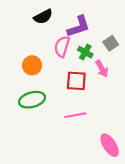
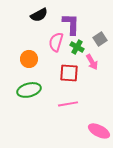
purple L-shape: (79, 27) -> (71, 24), turned -70
pink ellipse: (110, 145) -> (99, 131), turned -30

